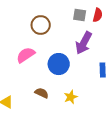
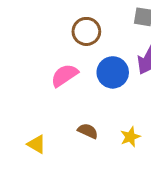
blue circle: (59, 64) -> (113, 72), moved

